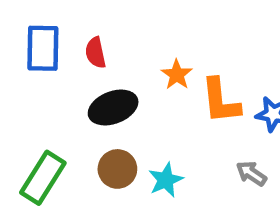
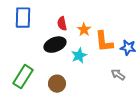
red semicircle: (95, 53) -> (62, 24), moved
brown circle: (117, 169) -> (57, 84), moved
cyan star: (166, 180) -> (79, 56), moved

